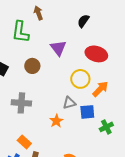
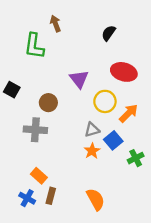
purple triangle: (58, 48) -> (79, 79), moved
brown circle: (32, 66) -> (48, 103), moved
blue square: (87, 112) -> (113, 140), turned -35
orange star: (56, 121) -> (92, 151), moved

